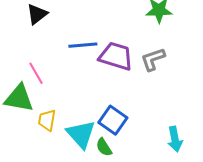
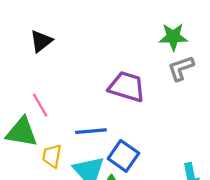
blue line: (83, 45) -> (91, 131), moved
gray L-shape: (153, 59) -> (181, 68), moved

